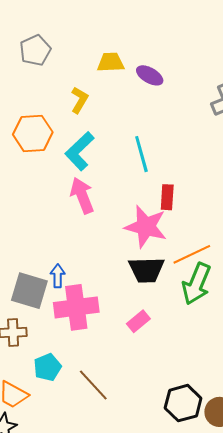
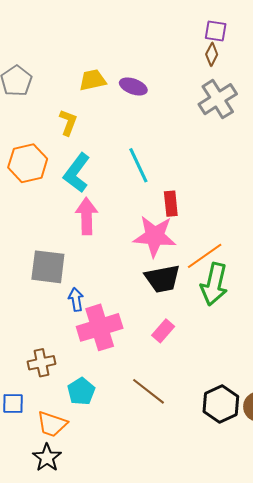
pink arrow: (82, 195) -> (87, 216), turned 30
gray square: (29, 291) -> (48, 267), moved
brown line: (93, 385) -> (148, 391), moved

